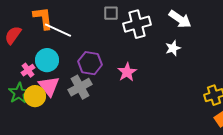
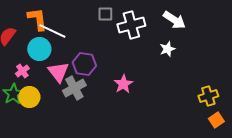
cyan circle: (47, 60) -> (39, 49), moved
pink star: (127, 72) -> (123, 84), moved
pink triangle: (49, 86) -> (58, 72), moved

